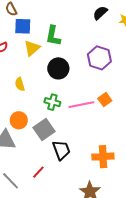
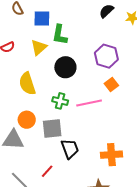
blue square: (23, 26) -> (42, 18), moved
yellow semicircle: (20, 84) -> (27, 84), size x1.6
orange square: (105, 100) -> (111, 84), moved
gray square: (44, 129) -> (52, 128), turned 30

